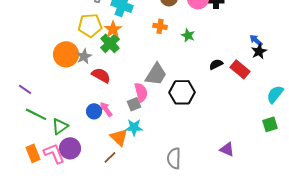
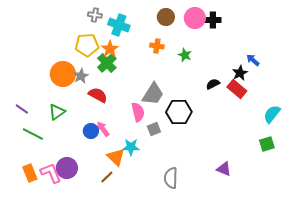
black star: (259, 51) -> (240, 73), moved
gray square: (134, 104) -> (154, 129), moved
green triangle: (60, 126) -> (57, 112), moved

